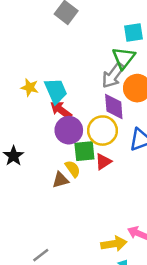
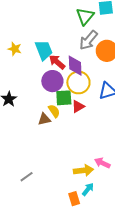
green triangle: (124, 58) -> (85, 16), moved
yellow star: (30, 87) -> (15, 49), moved
purple diamond: (114, 106) -> (75, 66), moved
red arrow: (61, 110) -> (57, 62), moved

